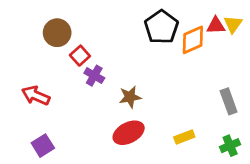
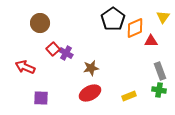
red triangle: (216, 26) -> (151, 41), moved
red square: (80, 56) -> (53, 49), moved
purple square: (43, 146) -> (41, 98), moved, turned 35
green cross: (230, 146) -> (159, 90), moved, turned 32

